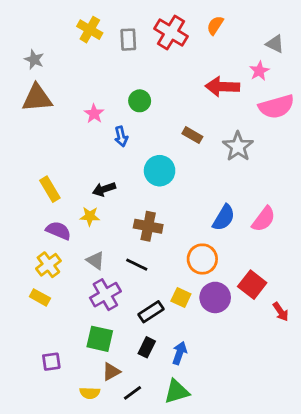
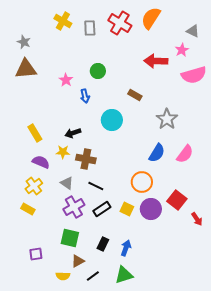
orange semicircle: (215, 25) -> (151, 18), size x1.6
gray star: (238, 146) -> (167, 119), moved
brown cross: (148, 226) -> (86, 159), moved
black rectangle: (151, 312) -> (102, 209), moved

